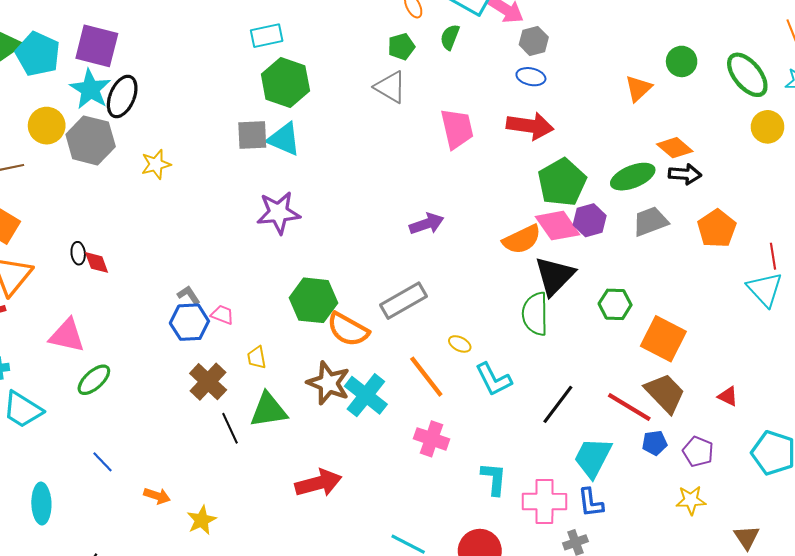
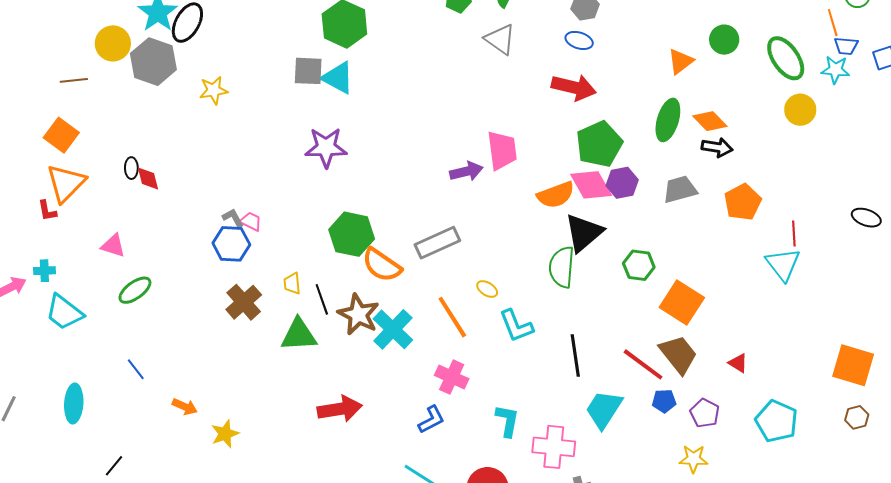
gray triangle: (390, 87) -> (500, 39), moved
pink trapezoid: (457, 129) -> (502, 150), moved
green ellipse: (633, 177) -> (668, 120), moved, turned -57
pink trapezoid: (222, 315) -> (251, 221), moved
pink triangle: (67, 336) -> (113, 246), size x0.7
black line: (558, 404) -> (575, 355), turned -51
black line: (230, 428) -> (322, 299), moved
blue L-shape: (591, 503) -> (431, 420), moved, turned -116

